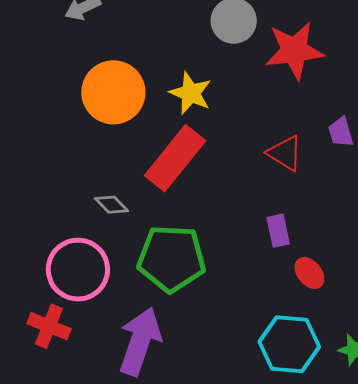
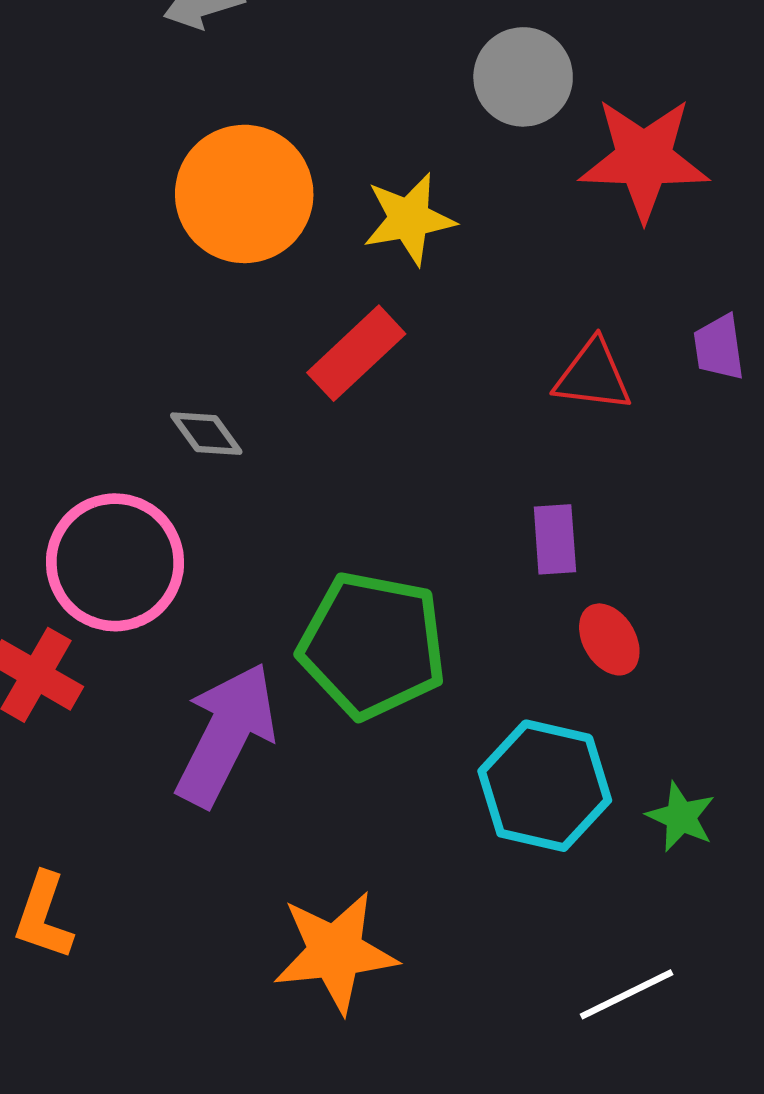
yellow star: (191, 93) -> (409, 219), turned 30
red triangle: (285, 153) -> (593, 376), turned -33
red rectangle: (175, 158) -> (356, 353), size x0.7
green pentagon: (171, 258) -> (372, 645), moved

